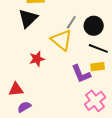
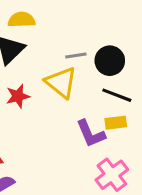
gray line: (71, 22) -> (76, 55), turned 48
red star: (37, 59) -> (18, 96), moved

